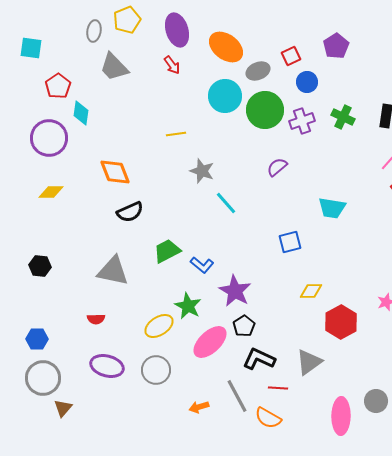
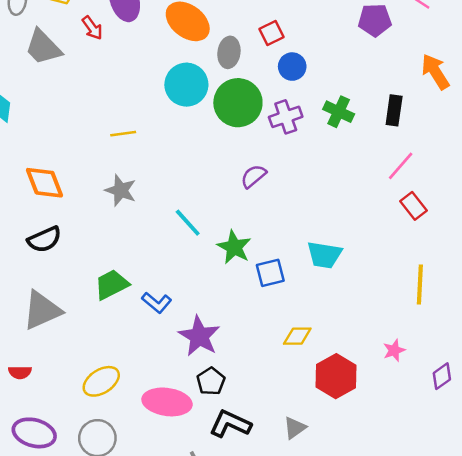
purple pentagon: (336, 46) -> (375, 20), moved, turned 30
red arrow: (172, 65) -> (92, 28), moved
gray ellipse: (258, 71) -> (229, 52), turned -60
gray star: (202, 171) -> (121, 190), moved
cyan trapezoid: (332, 208) -> (324, 255), moved
black semicircle: (130, 212) -> (44, 239), moved
gray triangle: (113, 271) -> (42, 310), turned -36
green star: (188, 306) -> (234, 247), moved
pink ellipse: (210, 342) -> (167, 402), turned 51
gray triangle: (309, 362) -> (295, 428), size x0.7

